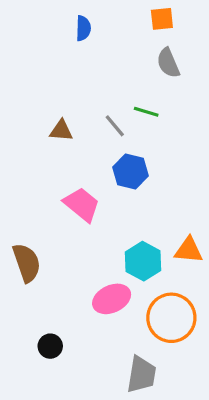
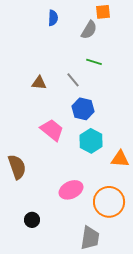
gray semicircle: (168, 63) -> (89, 30), moved, turned -126
green line: (146, 112) -> (94, 62), moved
cyan hexagon: (143, 261) -> (91, 141), moved

